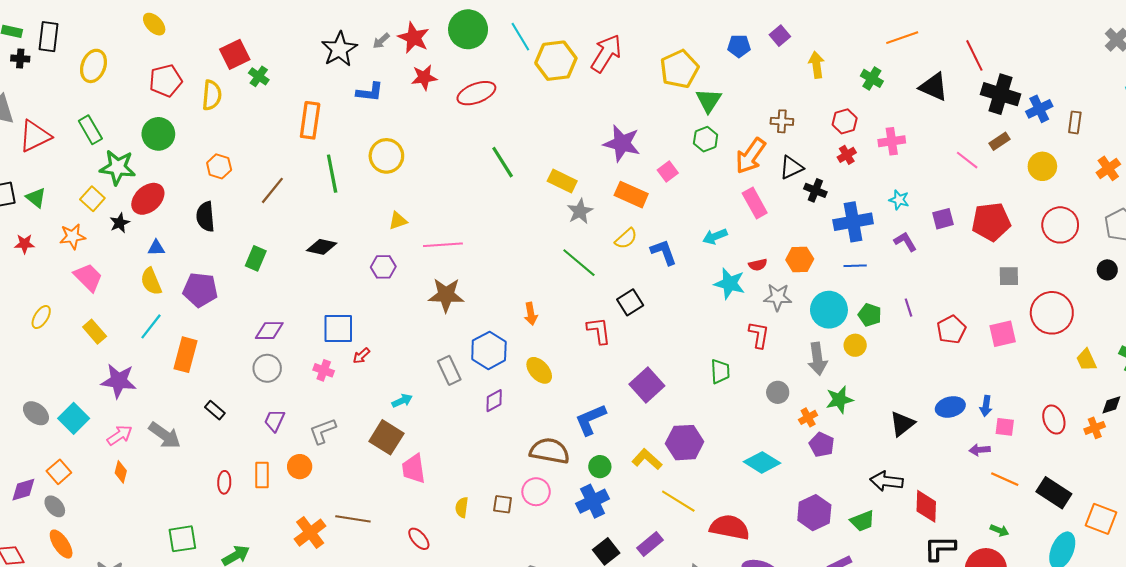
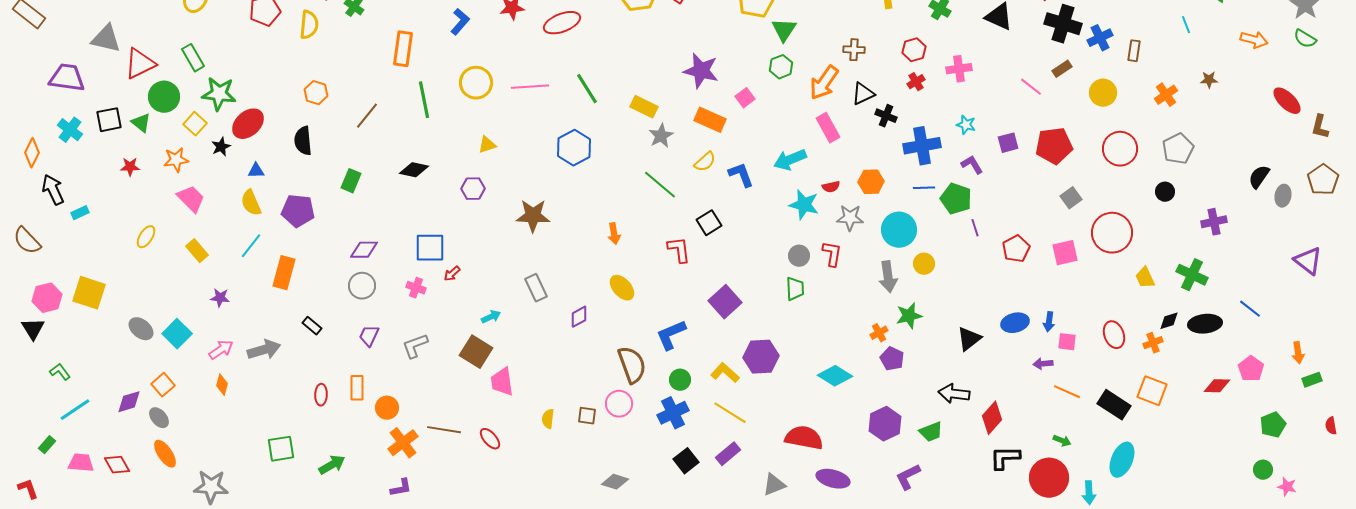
blue L-shape: (370, 92) -> (460, 22), turned -56
green circle: (158, 134) -> (164, 97), moved
cyan arrow: (715, 236) -> (790, 160), size x1.4
pink line: (443, 245) -> (530, 87), moved
gray square: (1009, 276) -> (1071, 198), turned -35
green pentagon: (870, 315) -> (956, 199), moved, size x1.4
blue hexagon: (489, 350) -> (574, 148), moved
purple star: (119, 381) -> (220, 298), size x0.6
gray circle: (778, 392) -> (799, 256), moved
gray arrow: (165, 435) -> (264, 350), turned -52
brown semicircle: (550, 451) -> (632, 365), turned 60
orange circle: (300, 467) -> (387, 408), moved
yellow line: (678, 501) -> (730, 413), moved
red diamond: (926, 506) -> (992, 418), turned 40
orange square: (1101, 519) -> (1152, 391), moved
red ellipse: (419, 539) -> (490, 439), moved

